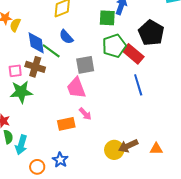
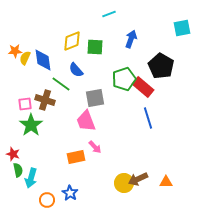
green square: (107, 18) -> (95, 47), moved
blue diamond: (36, 43) -> (43, 60), moved
green star: (21, 92) -> (31, 125), turned -30

